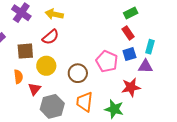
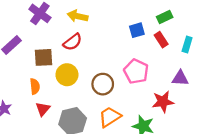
cyan rectangle: (150, 47) -> (187, 44), moved
blue square: (129, 54) -> (137, 30), moved
red triangle: (34, 89) -> (43, 109), moved
orange trapezoid: (85, 102) -> (110, 117), turned 50

